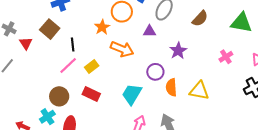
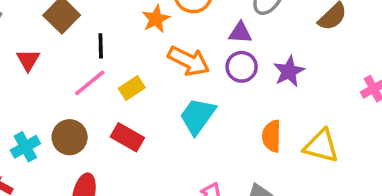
red triangle: (26, 43) -> (28, 60), moved
purple circle: (155, 72) -> (242, 67), moved
cyan trapezoid: (132, 94) -> (198, 116), moved
cyan cross: (47, 117) -> (25, 147), moved

